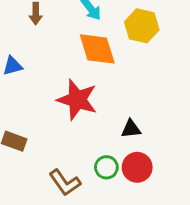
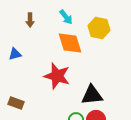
black triangle: (131, 129) -> (92, 95), size x1.6

